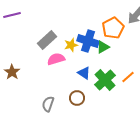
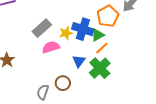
blue triangle: (84, 73) -> (79, 61), turned 32
orange line: (128, 77) -> (102, 48), moved
brown circle: (77, 98) -> (63, 83), moved

